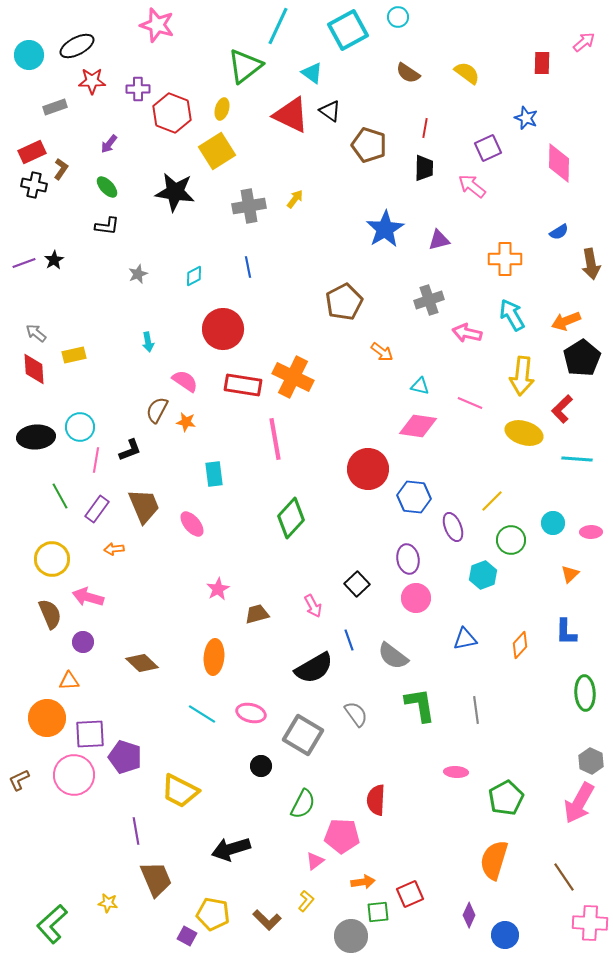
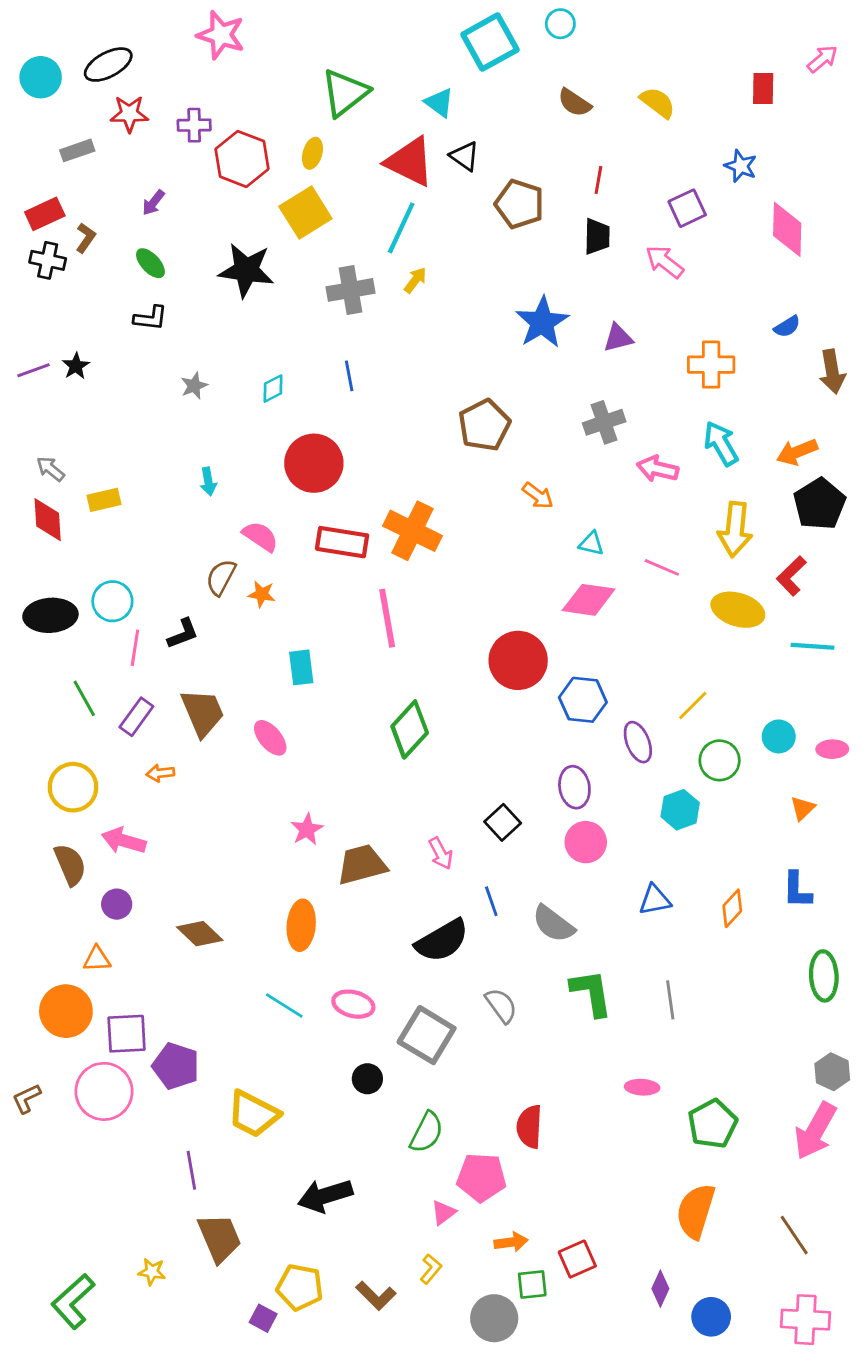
cyan line: (278, 26) -> (401, 228), moved
brown trapezoid: (257, 614) -> (362, 865), size x1.5
pink cross: (590, 923) -> (805, 1320), moved

